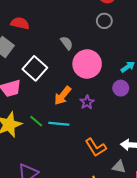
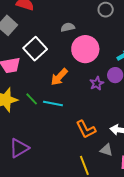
gray semicircle: (67, 43) -> (68, 27), turned -72
purple star: (87, 102) -> (97, 83), moved

